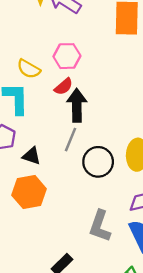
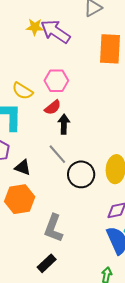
black arrow: (77, 105) -> (64, 124), size x0.7
gray line: (71, 140) -> (57, 154), turned -65
gray L-shape: (100, 226) -> (53, 228), moved

